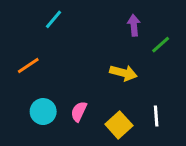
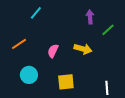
pink semicircle: (79, 112) -> (53, 51), moved
white line: (156, 116) -> (107, 88), moved
yellow square: (119, 125) -> (66, 82), moved, turned 36

